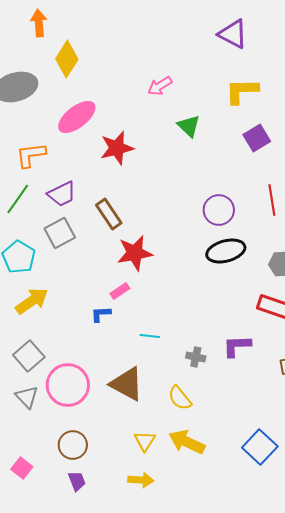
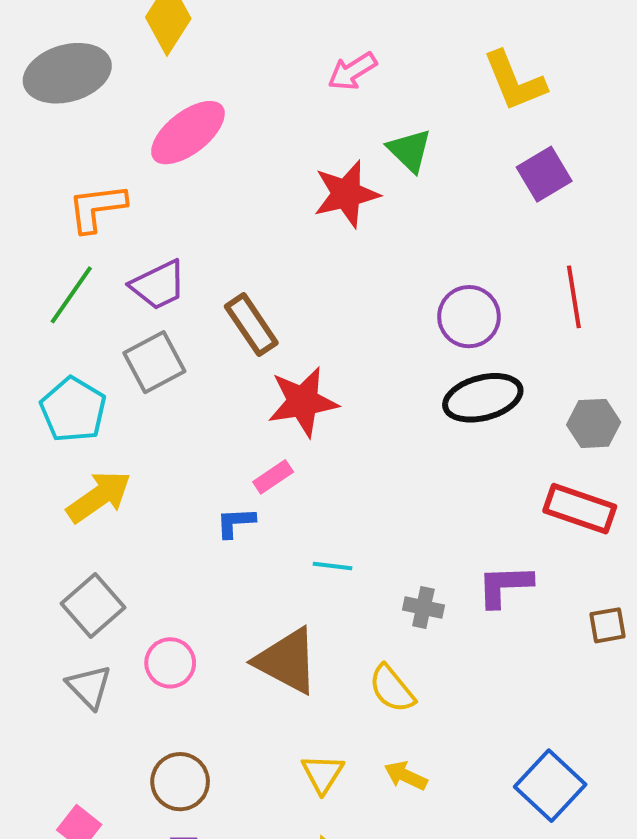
yellow L-shape: (242, 91) -> (514, 81), turned -111
red star: (117, 148) -> (346, 194), moved
pink circle: (68, 385) -> (170, 663), size x0.6
yellow arrow: (187, 442) -> (406, 776), size x0.6

